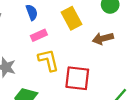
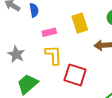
blue semicircle: (32, 12) -> (34, 10), moved

